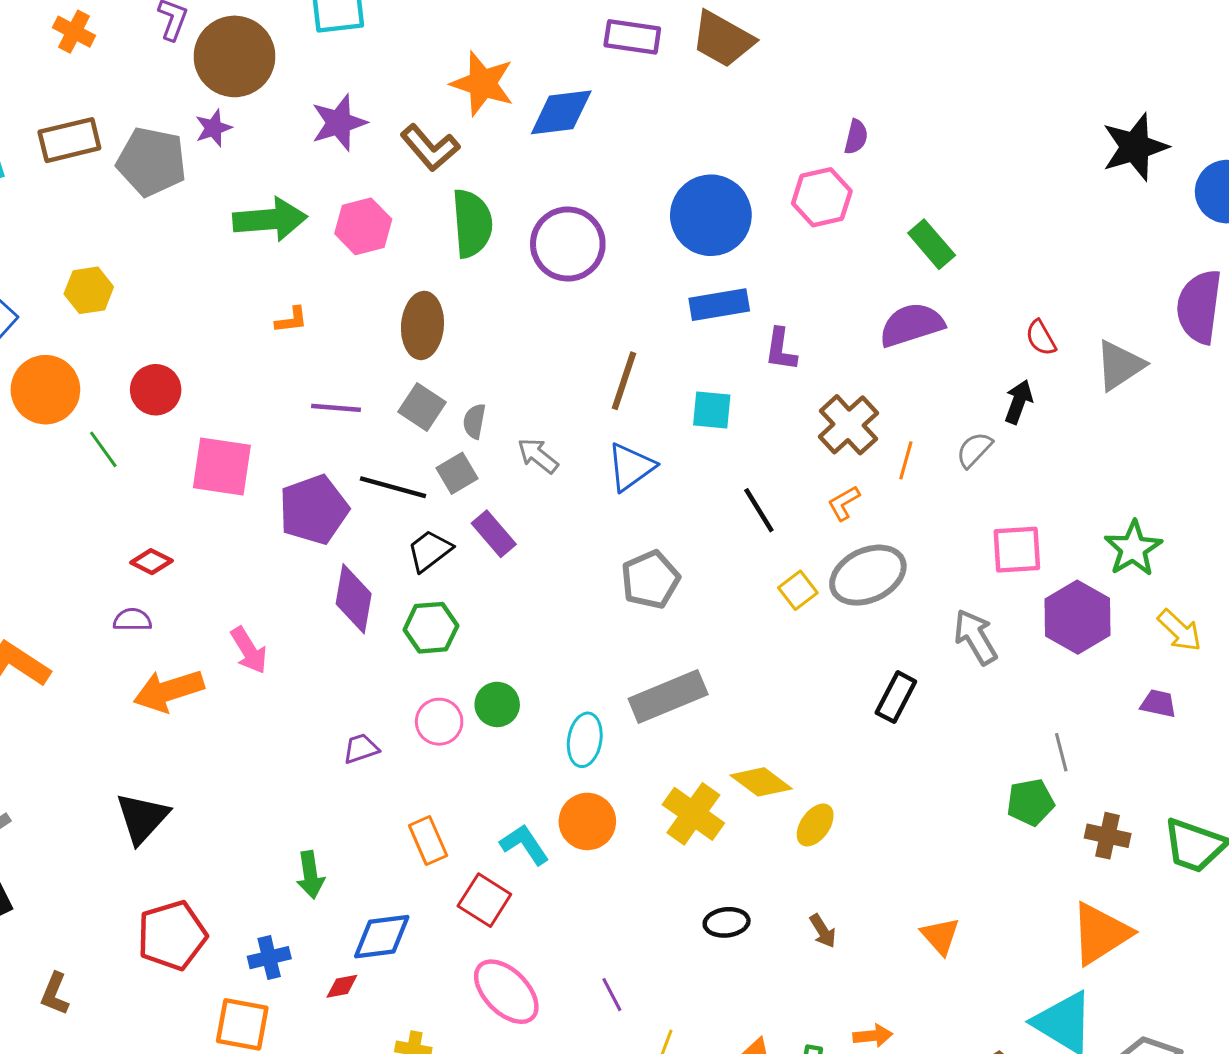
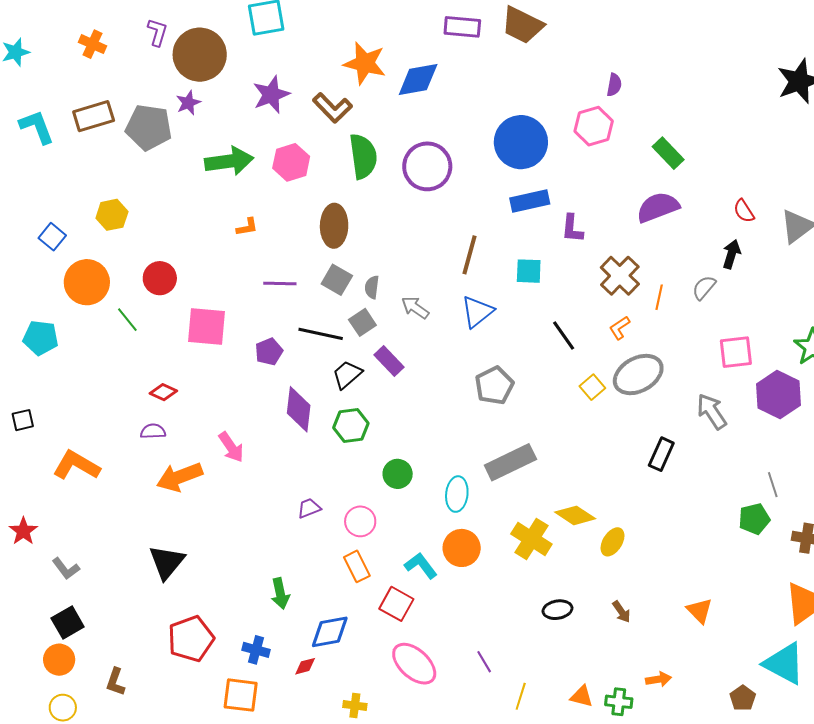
purple pentagon: (314, 510) -> (269, 352), size x0.6
pink circle: (439, 722) -> (360, 521), moved
blue cross: (269, 958) -> (256, 650), turned 32

